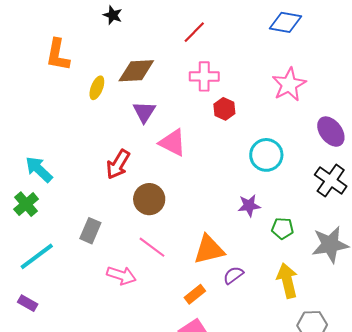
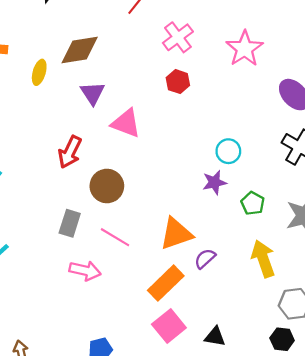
pink cross: (204, 76) -> (178, 37), moved, turned -32
cyan circle: (266, 155) -> (228, 151), moved, size x0.7
green pentagon: (283, 228) -> (253, 203), turned 30
gray rectangle: (90, 231) -> (70, 223), moved
orange rectangle: (195, 294) -> (166, 283), size x1.6

